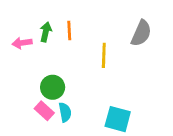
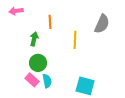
green arrow: (46, 32) -> (34, 39), moved
pink arrow: (22, 43) -> (16, 11), moved

